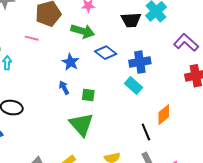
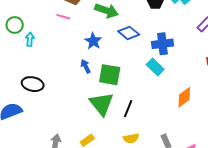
pink line: (32, 38) -> (63, 17), moved
green square: (88, 95) -> (110, 75), size x1.6
black line: (146, 132) -> (128, 109), moved, turned 42

